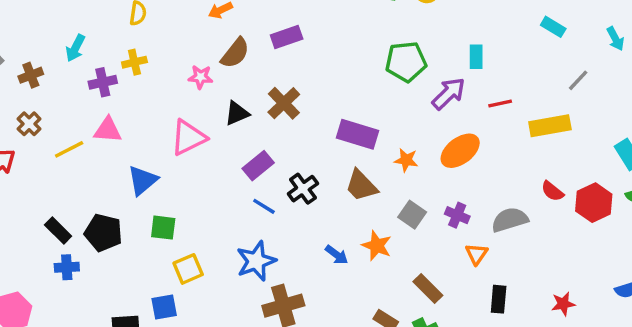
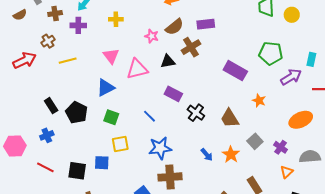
purple cross: (103, 82) -> (78, 25), moved
brown cross: (284, 103) -> (191, 47), moved
pink triangle: (108, 130) -> (111, 56), moved, turned 36
purple rectangle: (357, 134) -> (235, 71), moved
orange ellipse: (460, 151) -> (301, 120), moved
orange star: (406, 160) -> (259, 101), moved
purple rectangle: (258, 166) -> (173, 94), turned 54
black cross: (303, 189) -> (196, 113), turned -30
blue line: (264, 206) -> (150, 116), moved
blue cross: (67, 267) -> (47, 135), moved, turned -32

